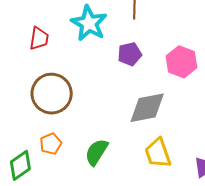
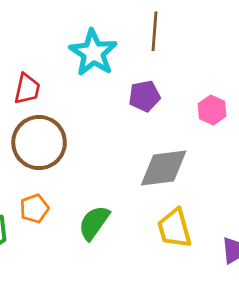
red trapezoid: (39, 38) -> (27, 89), moved
pink hexagon: (181, 62) -> (212, 110), size x0.7

